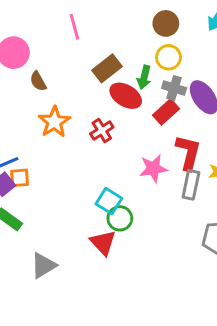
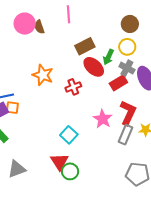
brown semicircle: (38, 81) -> (39, 27), moved
orange star: (54, 122) -> (43, 75), turned -30
pink star: (153, 168) -> (103, 119), turned 30
green circle: (120, 218) -> (70, 171), moved

